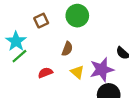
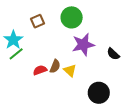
brown semicircle: (67, 49) -> (55, 66), moved
purple star: (102, 69) -> (83, 45), moved

